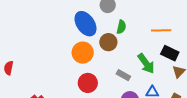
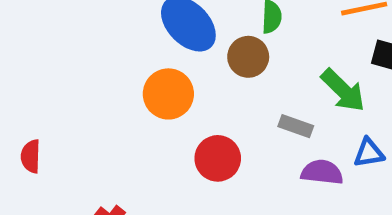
orange circle: (83, 53) -> (168, 94), moved

